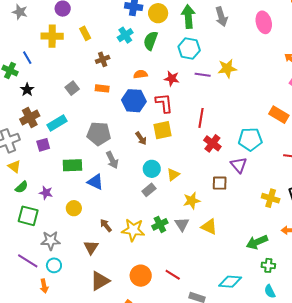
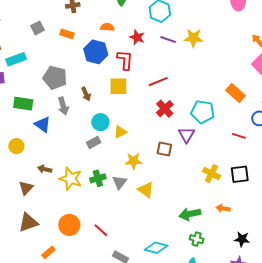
red line: (201, 118) -> (158, 82), turned 48
brown arrow: (141, 138) -> (86, 94), moved
brown arrow: (106, 225) -> (45, 169), turned -48

